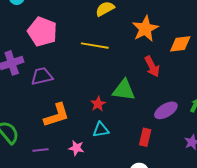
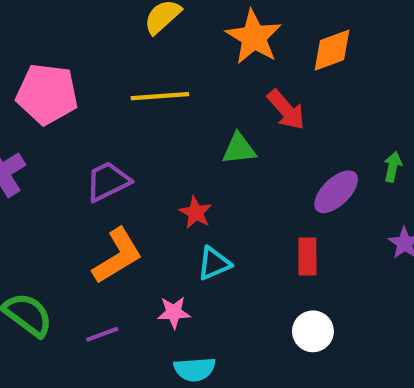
purple trapezoid: (42, 76) -> (108, 181), moved
green triangle: (124, 90) -> (239, 149), moved, size x0.7

